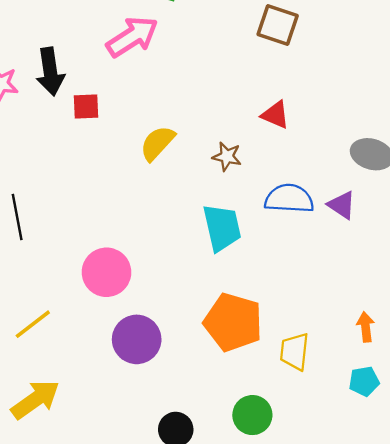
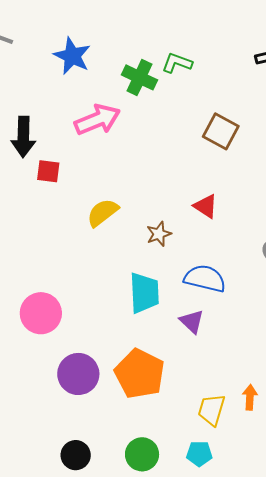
brown star: (227, 156) -> (159, 234), turned 30
purple triangle: (342, 205) -> (192, 321), moved
purple circle: (137, 339) -> (78, 374), moved
yellow trapezoid: (294, 351) -> (212, 410), moved
cyan pentagon: (364, 381) -> (199, 454), moved

